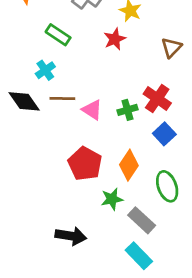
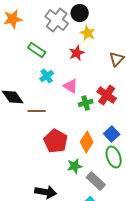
cyan cross: (45, 70) -> (47, 76), moved
brown line: (62, 99) -> (37, 111), moved
pink triangle: (92, 110) -> (71, 86), moved
blue square: (164, 134) -> (112, 134), moved

